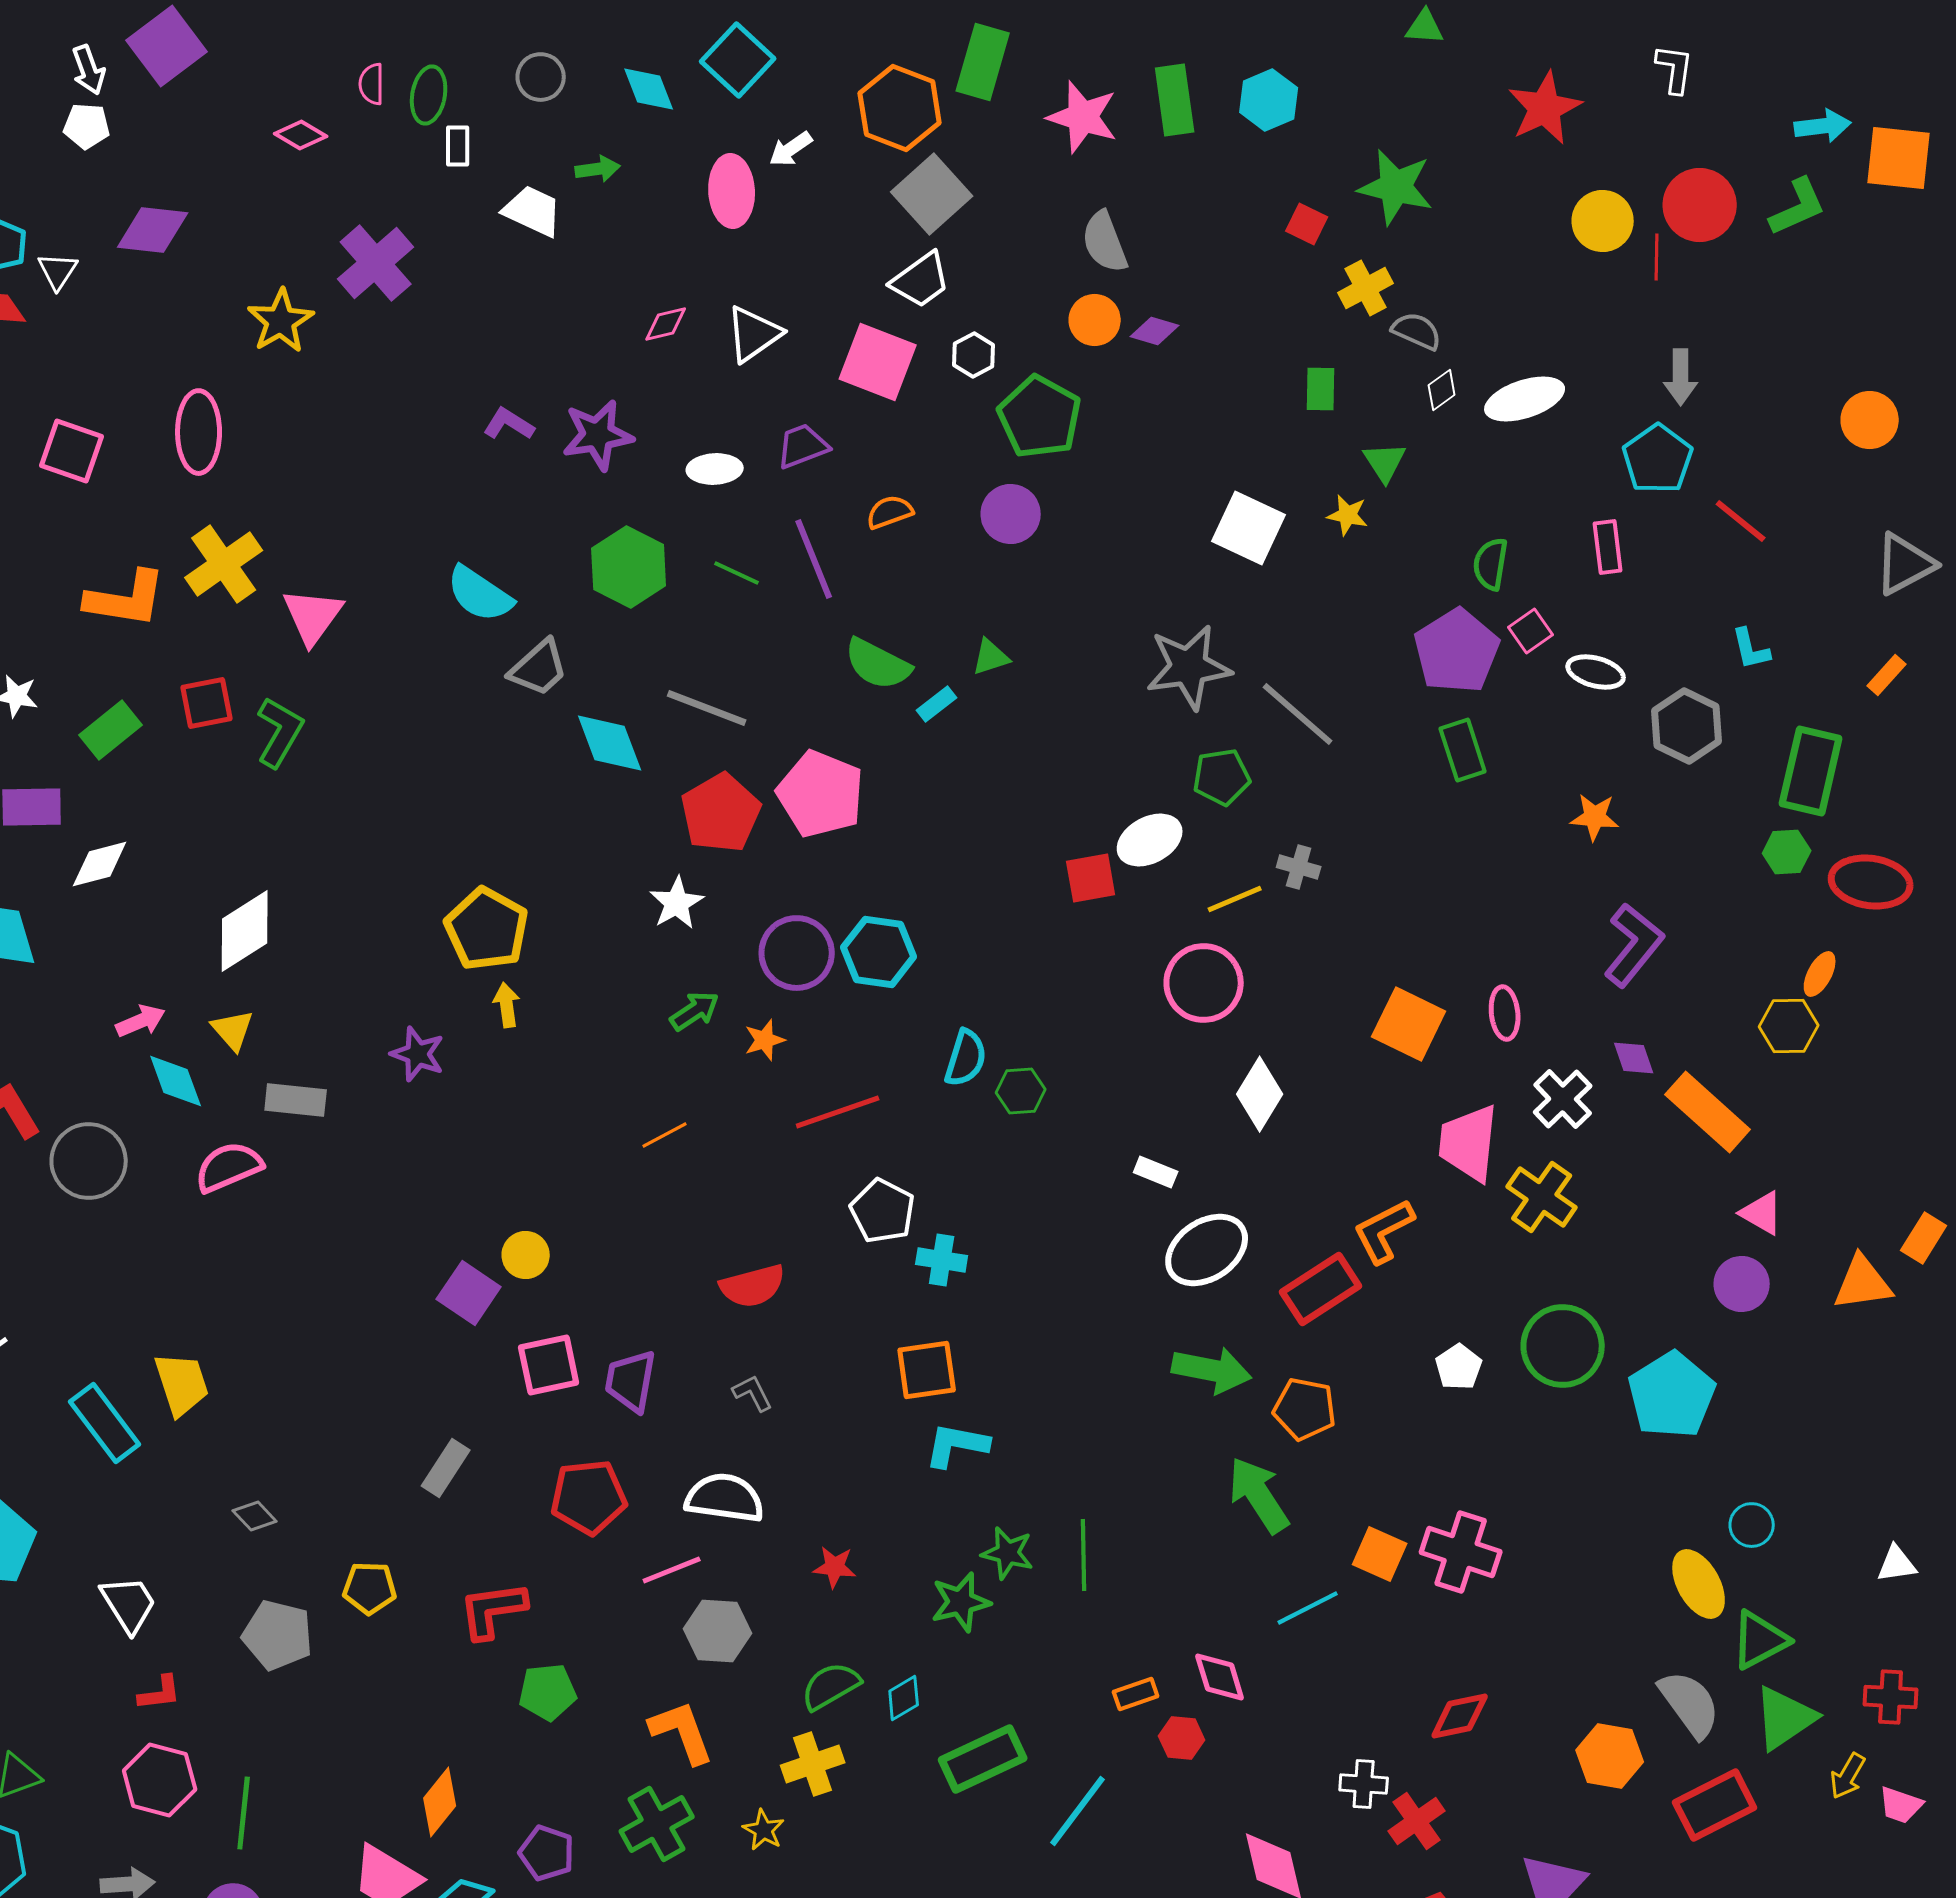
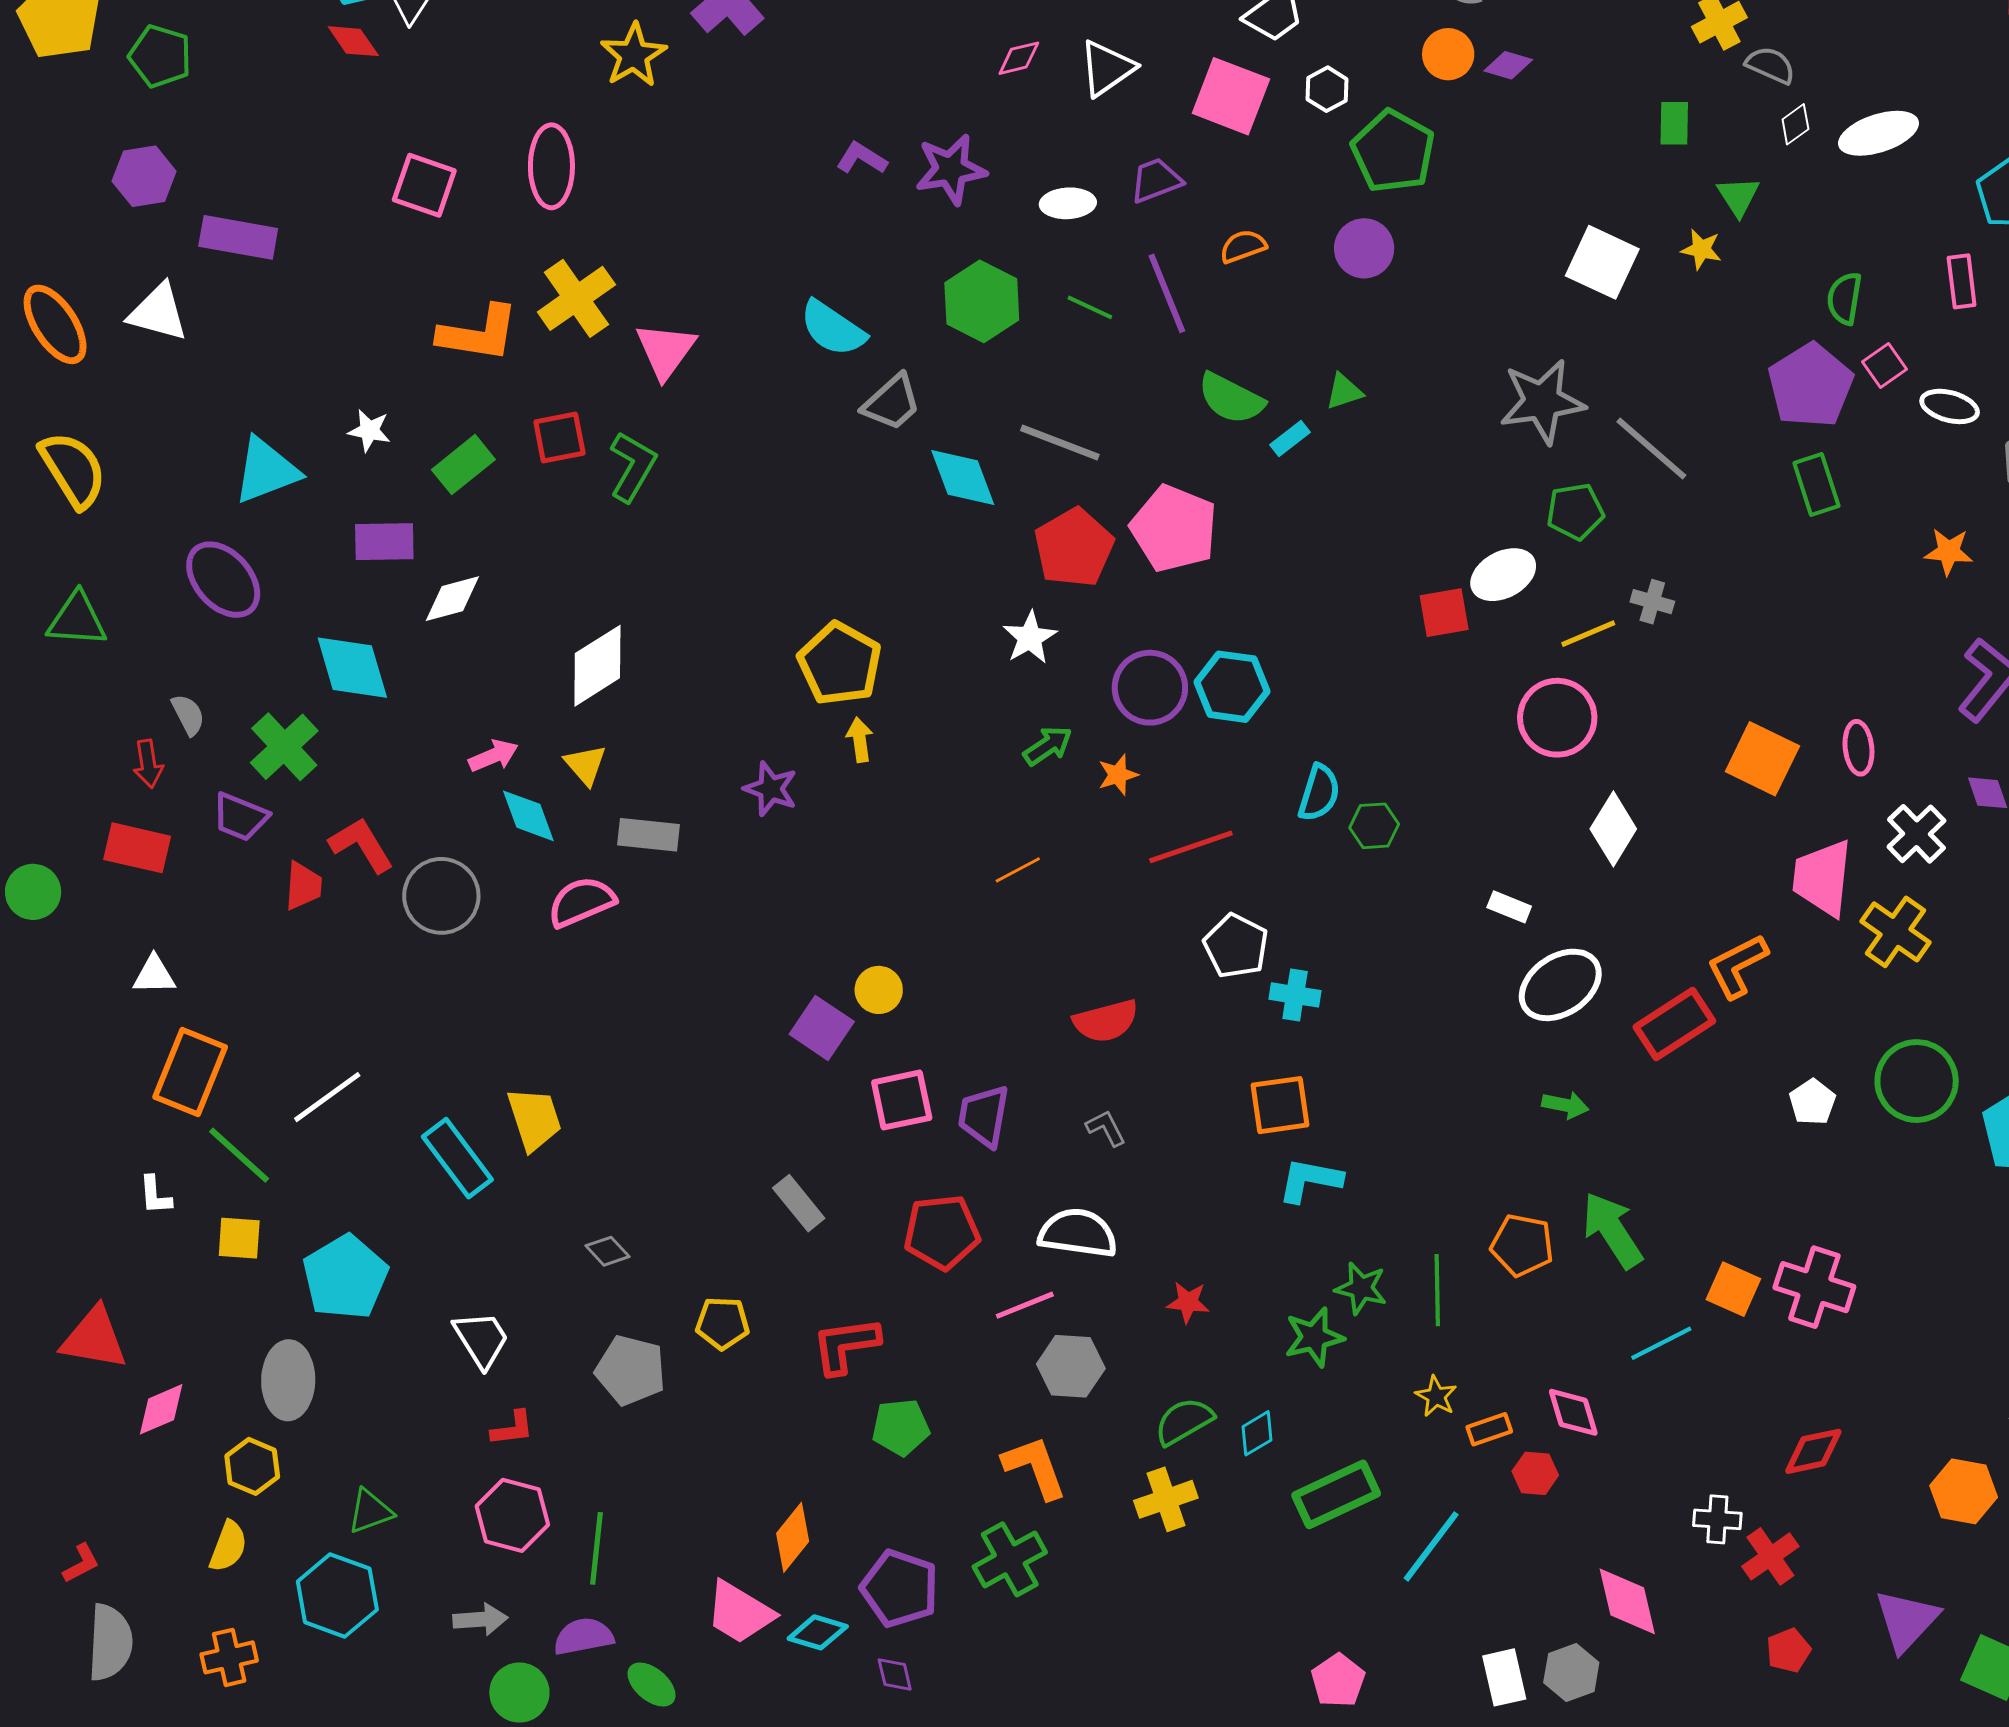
green arrow: (1212, 1370) -> (1565, 1105), size x0.6
orange pentagon: (1305, 1409) -> (1522, 1245), moved
gray rectangle: (446, 1468) -> (799, 1203), turned -72
yellow star: (764, 1830) -> (1436, 1396), moved
purple pentagon: (547, 1853) -> (900, 1588), size x1.4

